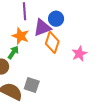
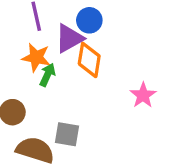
green arrow: (13, 52) -> (47, 75), moved
pink star: (79, 54) -> (143, 95), moved

